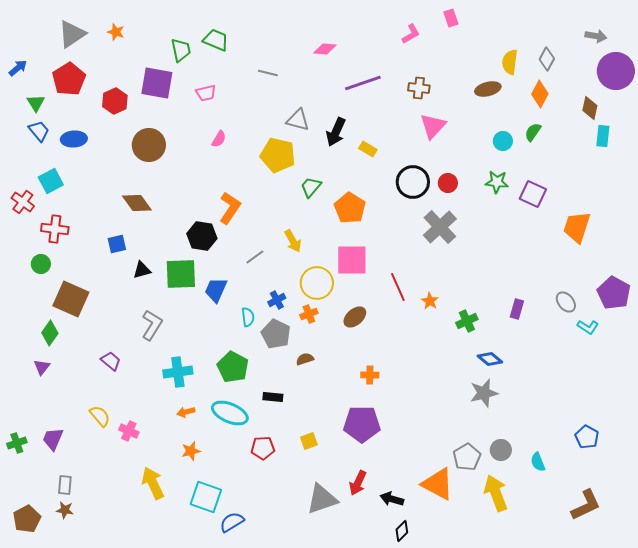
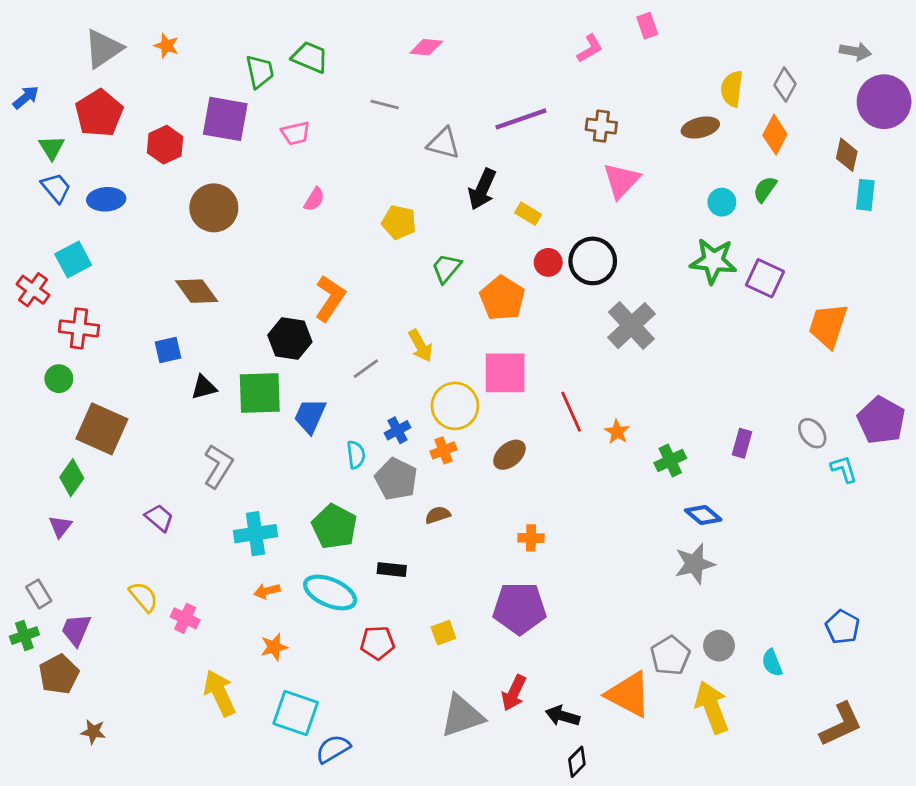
pink diamond: (325, 49) -> (426, 47), moved
gray triangle: (298, 120) -> (443, 143), moved
yellow pentagon: (278, 155) -> (399, 222), size x0.7
green star: (497, 182) -> (713, 261), size x1.4
red circle: (448, 183) -> (548, 262), moved
cyan L-shape: (588, 327) -> (844, 469), turned -140
gray rectangle: (65, 485) -> (39, 594), moved, turned -36
brown pentagon: (27, 519) -> (59, 674), moved

